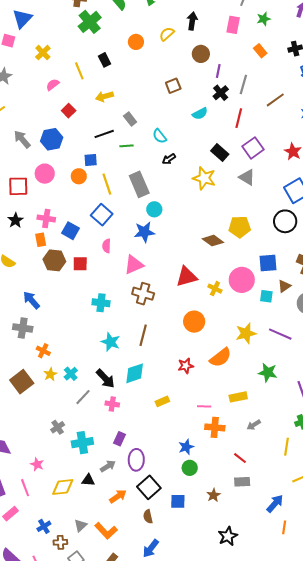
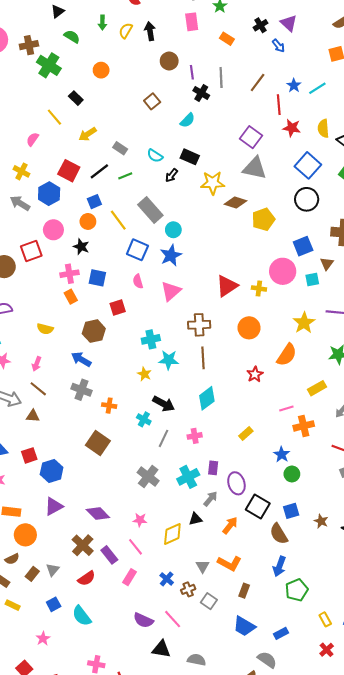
yellow semicircle: (167, 34) -> (126, 31), moved
yellow cross: (43, 53) -> (22, 171), moved
red square: (69, 111) -> (69, 171), moved, size x1.5
red line: (239, 118) -> (279, 105), moved
black rectangle: (220, 152) -> (190, 157), moved
gray triangle: (247, 177) -> (255, 168), size x1.4
blue square: (102, 215) -> (137, 250), moved
black star: (16, 220) -> (81, 247), moved
brown diamond: (213, 241) -> (236, 203), moved
brown hexagon: (54, 260) -> (94, 331), moved
brown cross: (143, 294) -> (199, 325), moved
gray cross: (23, 328) -> (82, 390), turned 30
cyan star: (111, 342) -> (169, 360), moved
yellow star: (50, 374) -> (144, 374), moved
black arrow: (105, 379) -> (164, 404), moved
yellow rectangle: (162, 401) -> (246, 434), moved
gray cross: (58, 427) -> (148, 477), size x1.5
cyan cross: (82, 443) -> (188, 477), moved
brown star: (213, 495) -> (321, 521), moved
brown semicircle: (148, 517) -> (279, 534), moved, size x1.5

